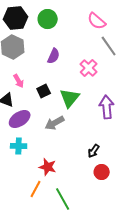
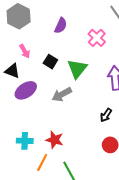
black square: (44, 91) -> (50, 62), turned -32
cyan cross: (19, 146) -> (25, 141), moved
black arrow: (94, 151) -> (106, 115), moved

